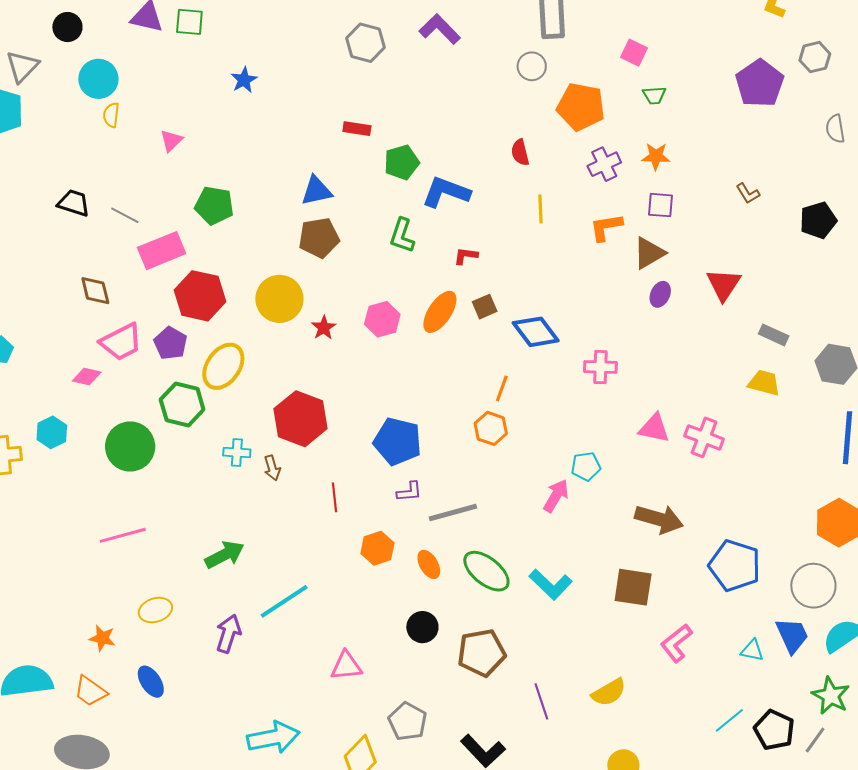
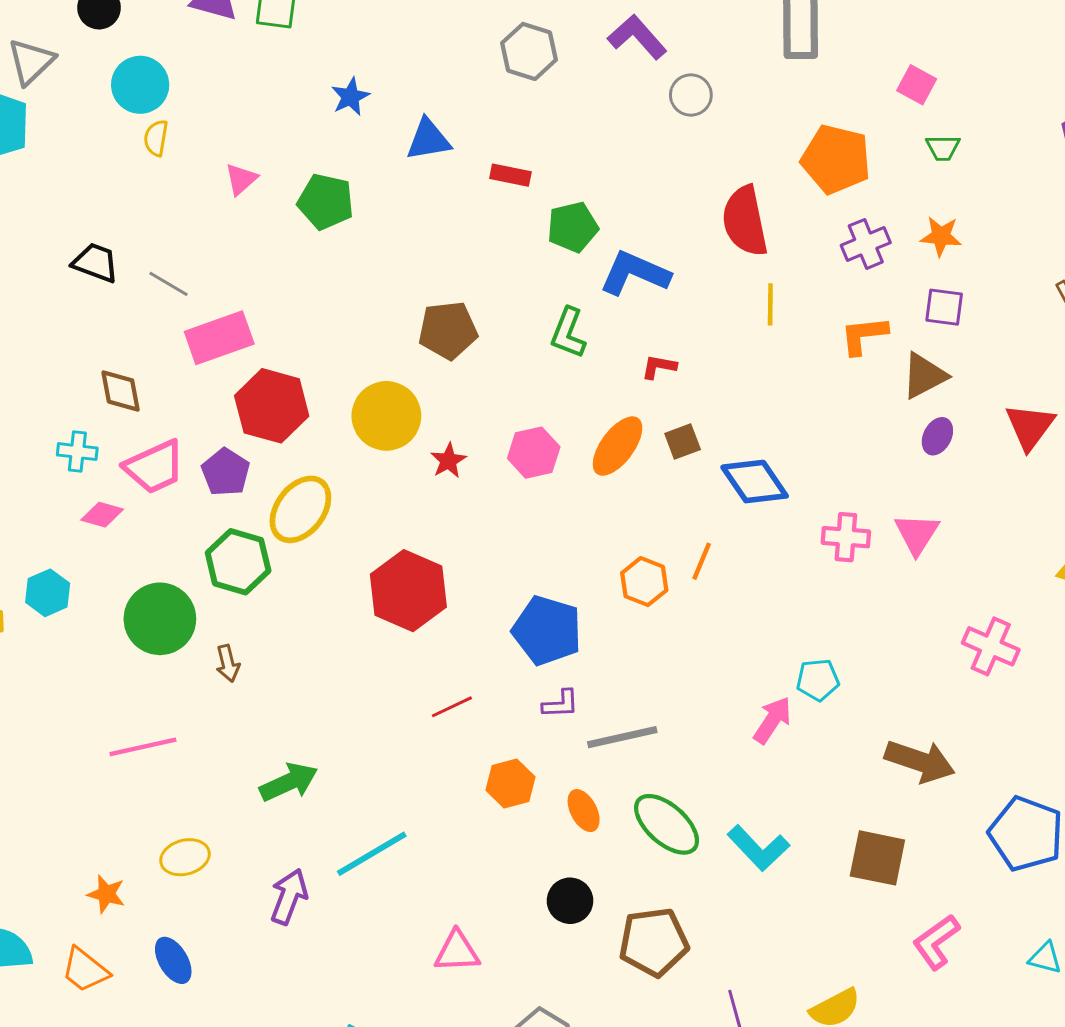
gray circle: (532, 66) -> (691, 95), moved
red semicircle: (520, 152) -> (745, 221), size x1.8
blue triangle: (316, 191) -> (428, 140), moved
green pentagon: (214, 206) -> (326, 202), moved
orange hexagon: (491, 428) -> (644, 582), moved
pink triangle: (654, 428) -> (917, 534), moved, turned 48
cyan cross: (237, 453) -> (77, 452), moved
brown arrow: (272, 468) -> (228, 663), moved
red line: (334, 497) -> (452, 707), turned 68

